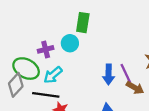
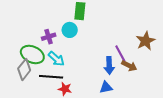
blue arrow: (109, 74) -> (109, 65), moved
cyan arrow: (53, 75) -> (56, 59), turned -96

